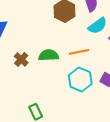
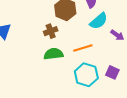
brown cross: (21, 59) -> (51, 31), moved, turned 32

